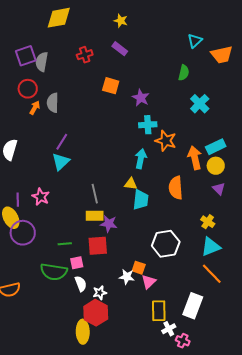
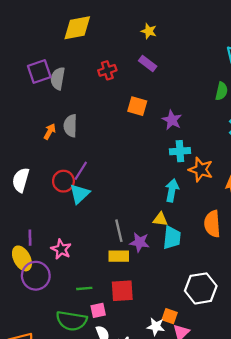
red circle: (28, 89) -> (63, 181), moved
pink star: (41, 197) -> (61, 249), moved
purple star: (109, 224) -> (140, 242), moved

